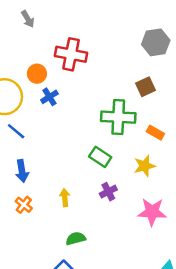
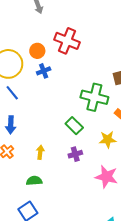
green semicircle: (76, 238) -> (34, 181), moved

